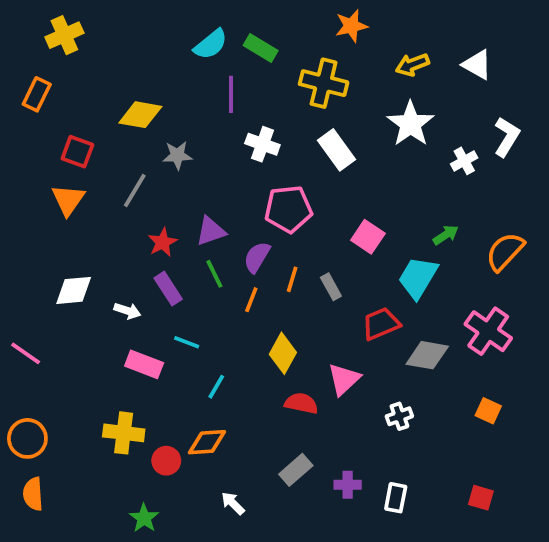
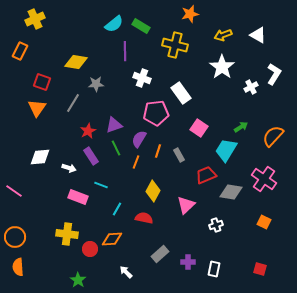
white rectangle: (336, 150) -> (181, 93), moved
red semicircle: (301, 403) -> (144, 218), moved

